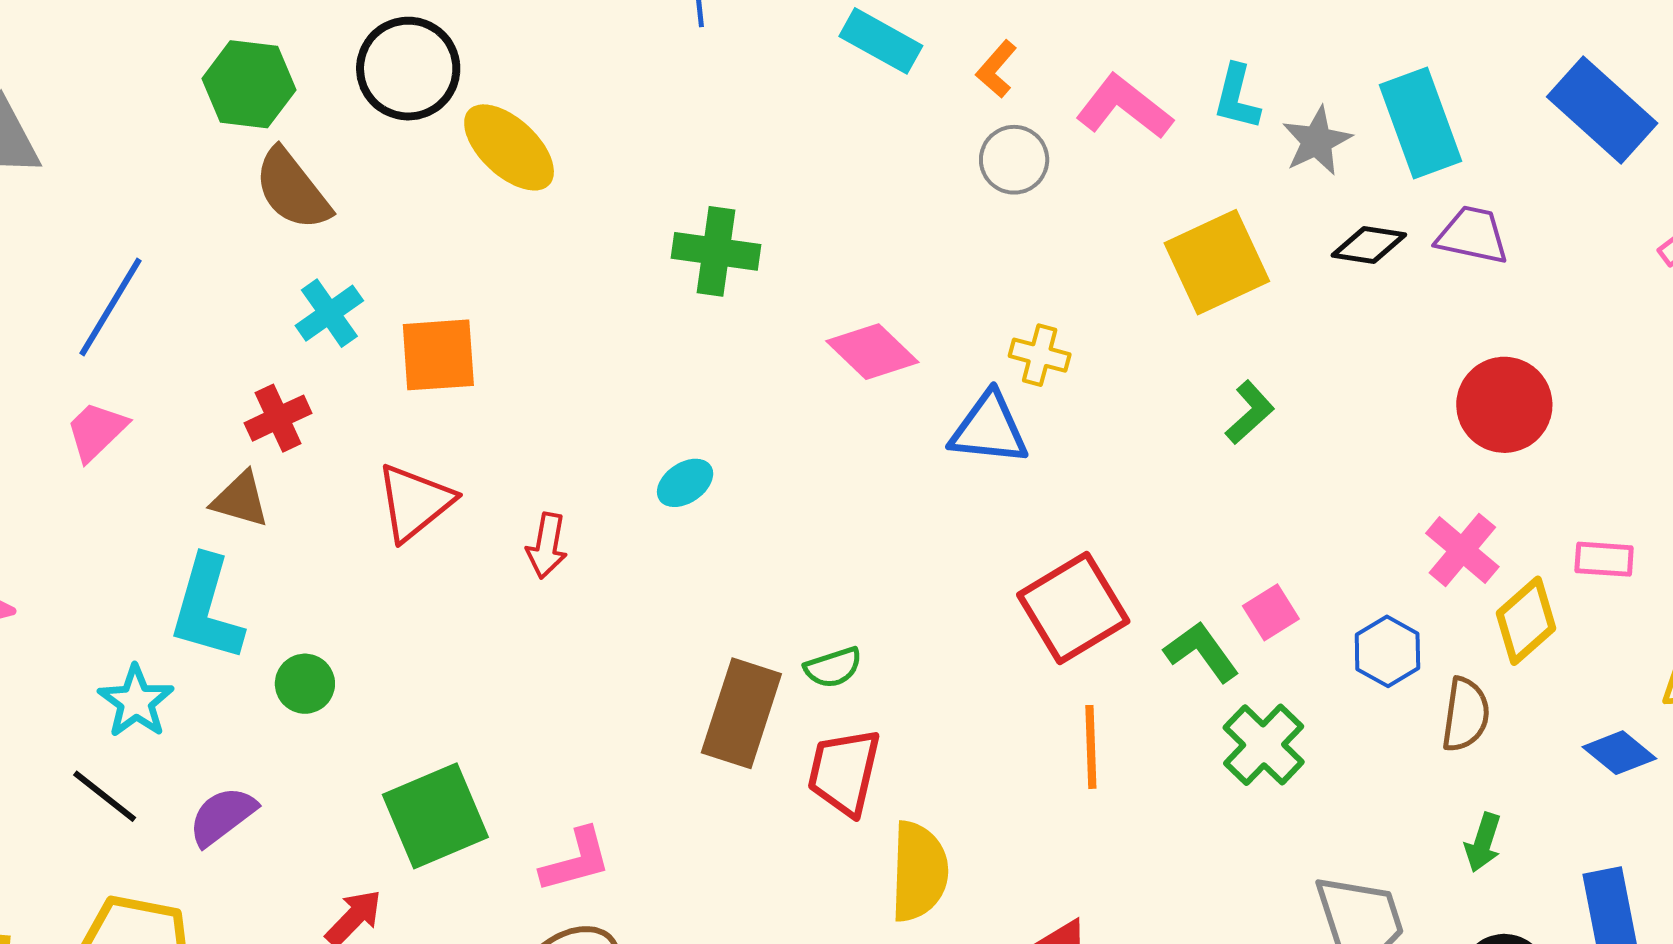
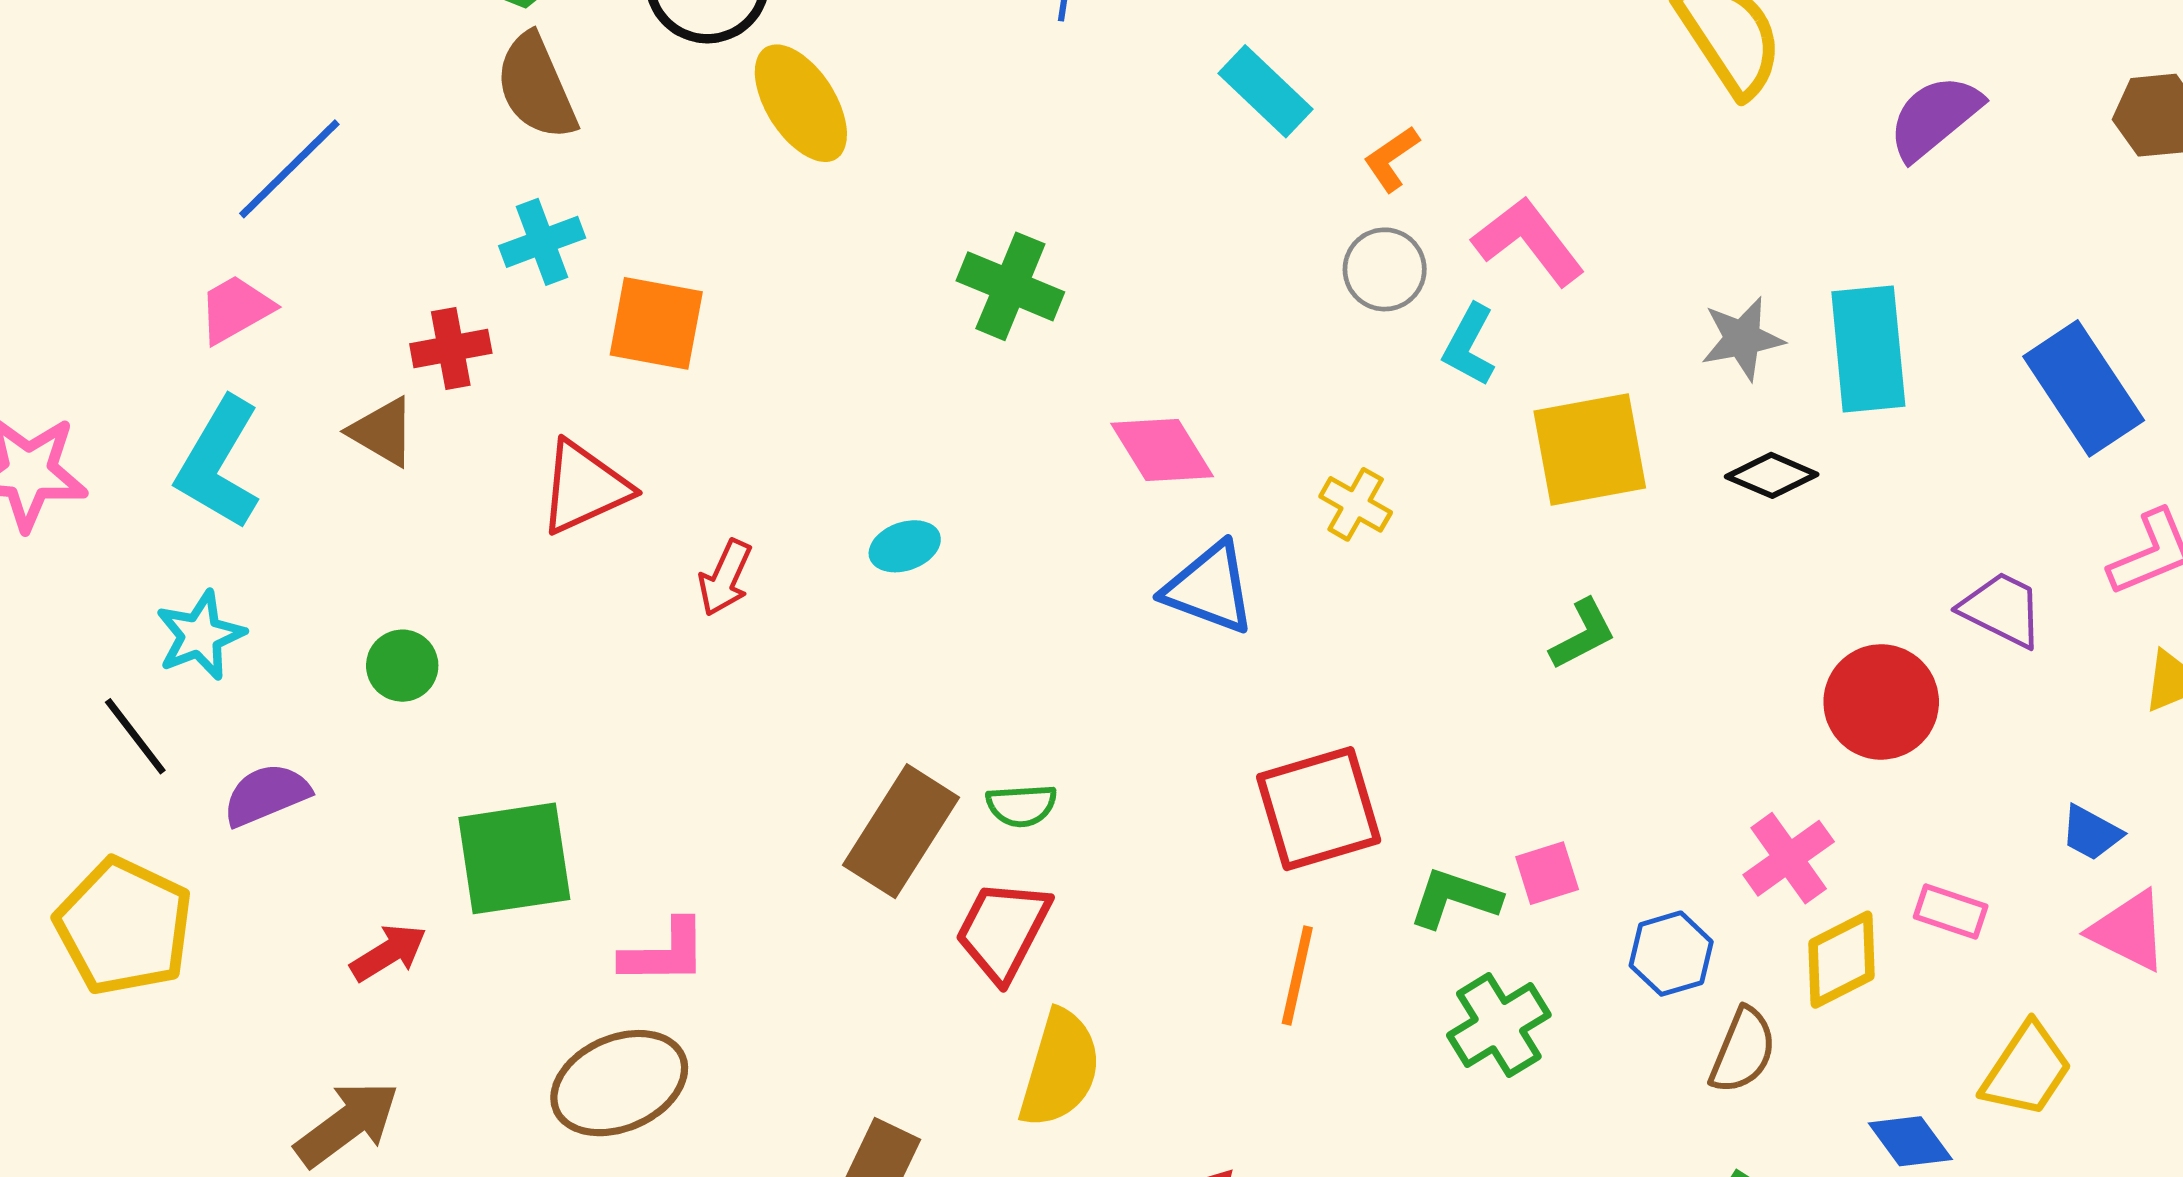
cyan L-shape: (1237, 97) -> (1469, 345), moved
purple trapezoid: (1472, 235) -> (2002, 609), moved
blue triangle: (989, 429) -> (1209, 588), moved
cyan L-shape: (207, 609) -> (219, 463), moved
green L-shape: (1202, 652) -> (1455, 898), turned -50

